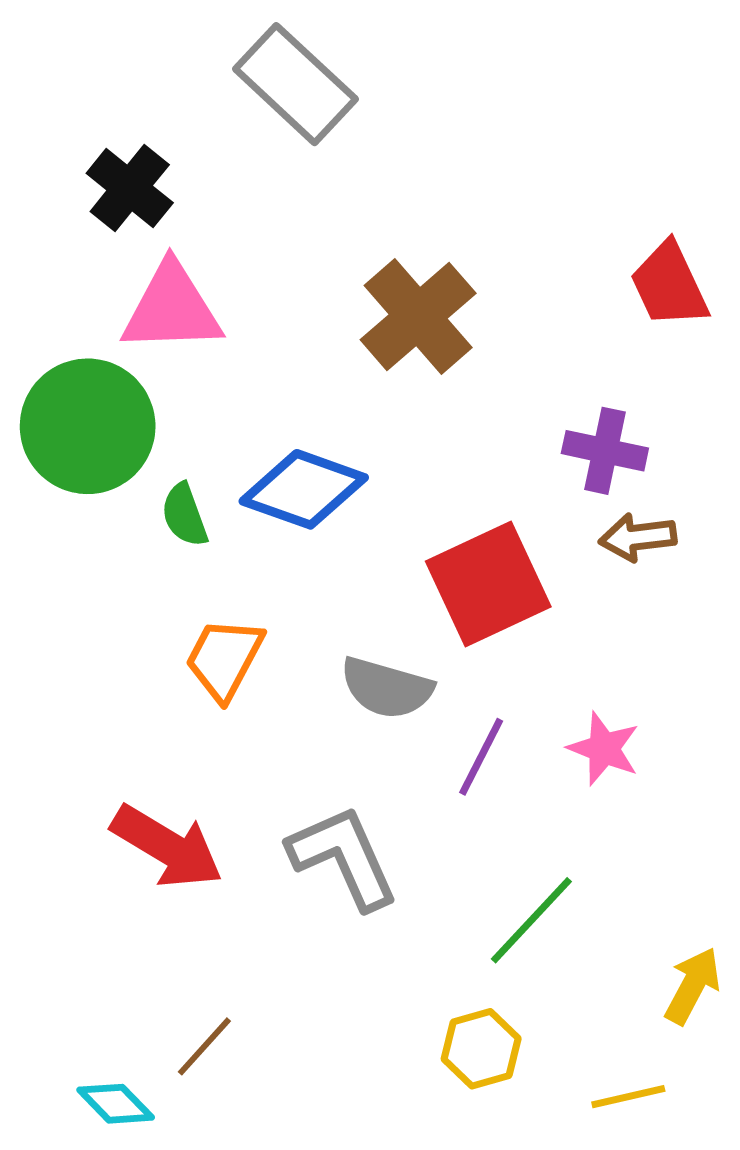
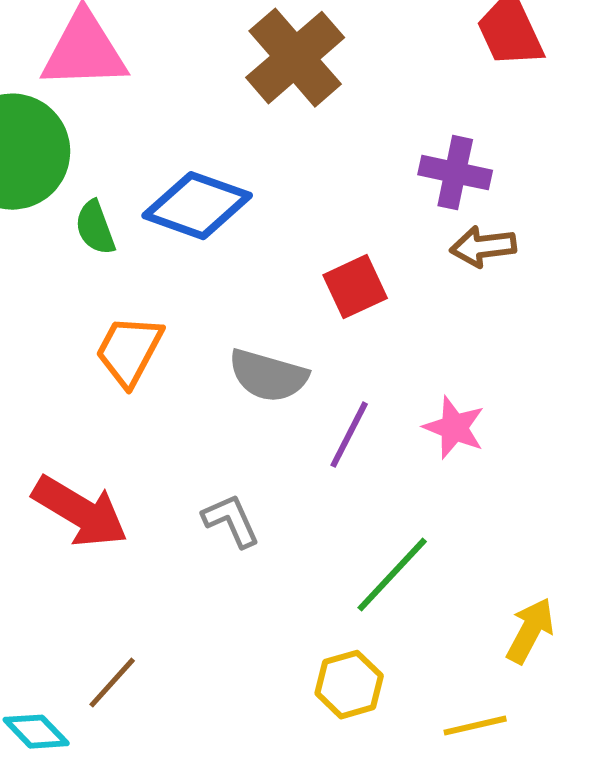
red square: (488, 584) -> (355, 287), size x0.6
gray L-shape: (343, 857) -> (231, 521), size x0.6

